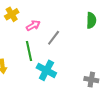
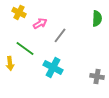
yellow cross: (12, 14) -> (19, 12), turned -32
green line: (29, 51) -> (25, 48), moved, turned -42

